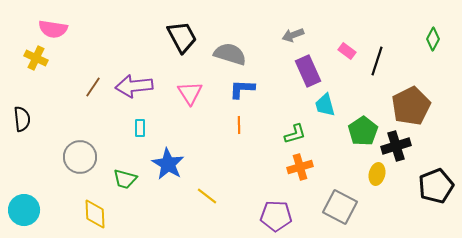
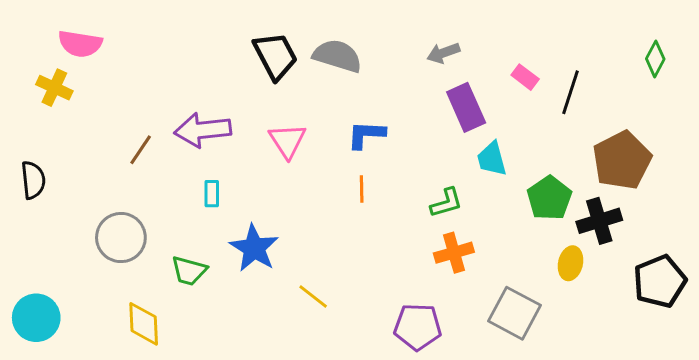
gray semicircle: (230, 54) -> (337, 56), moved
brown line: (93, 87) -> (141, 150), moved

